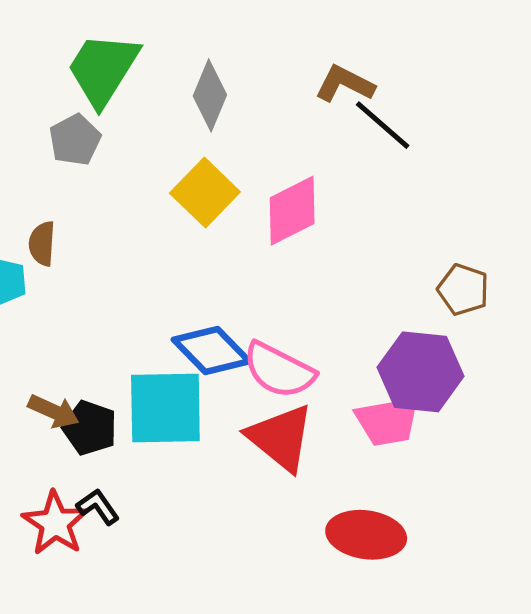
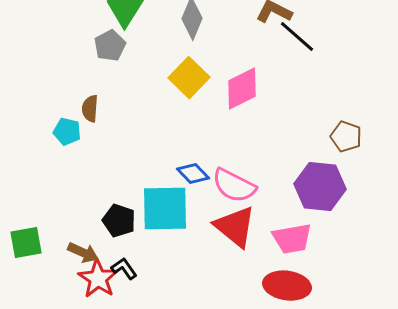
blue diamond: (211, 350) -> (193, 174), size x0.7
brown arrow: (54, 411) -> (83, 253), moved
pink trapezoid: (388, 421) -> (292, 239), moved

